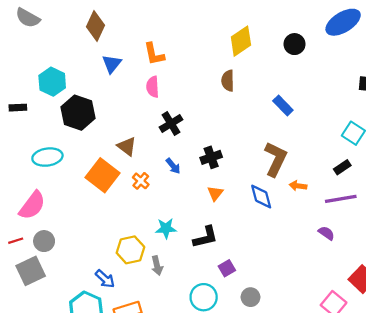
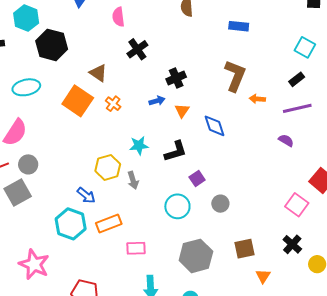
blue rectangle: (283, 105) -> (239, 26), turned -36
blue arrow: (173, 166) -> (157, 101), moved, turned -63
blue diamond: (261, 197) -> (214, 126), moved

